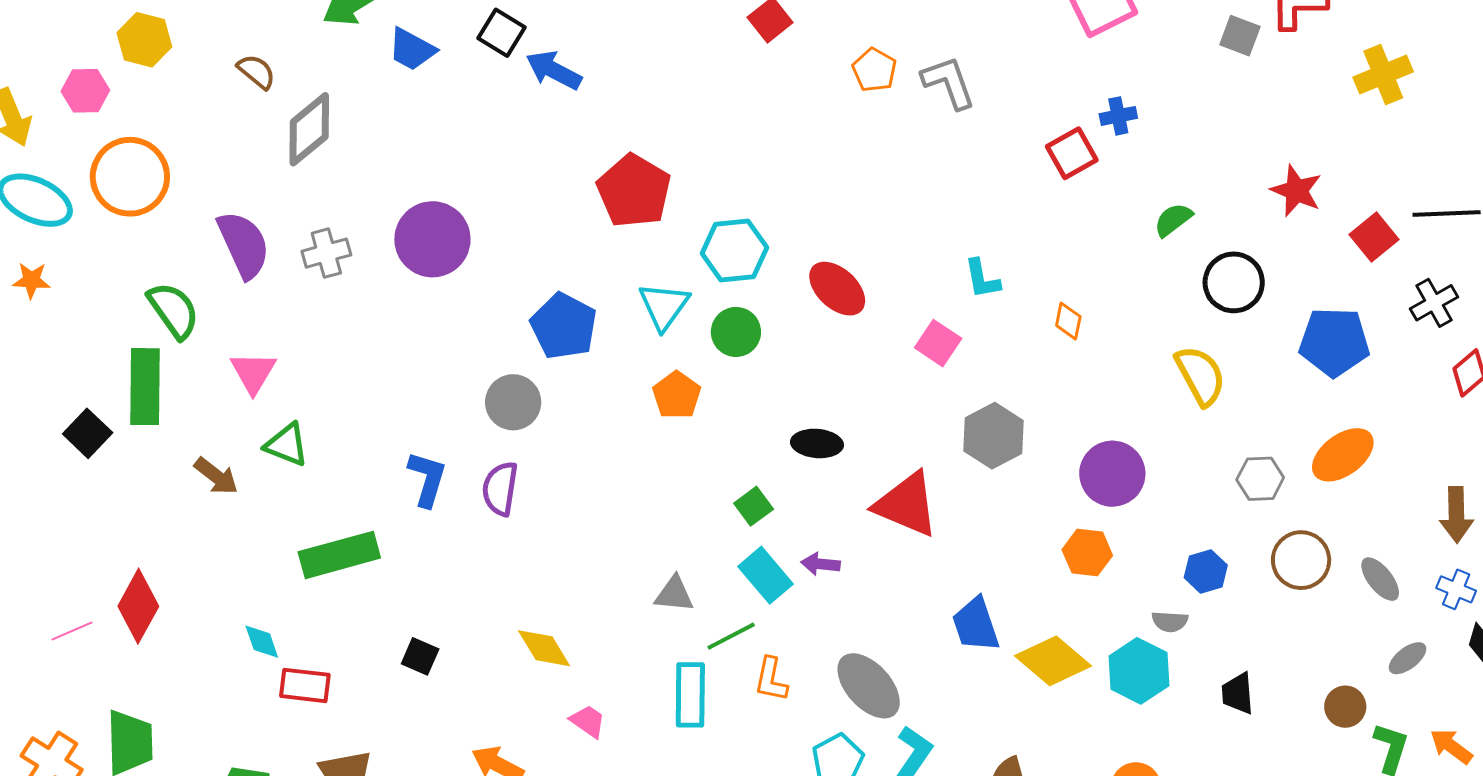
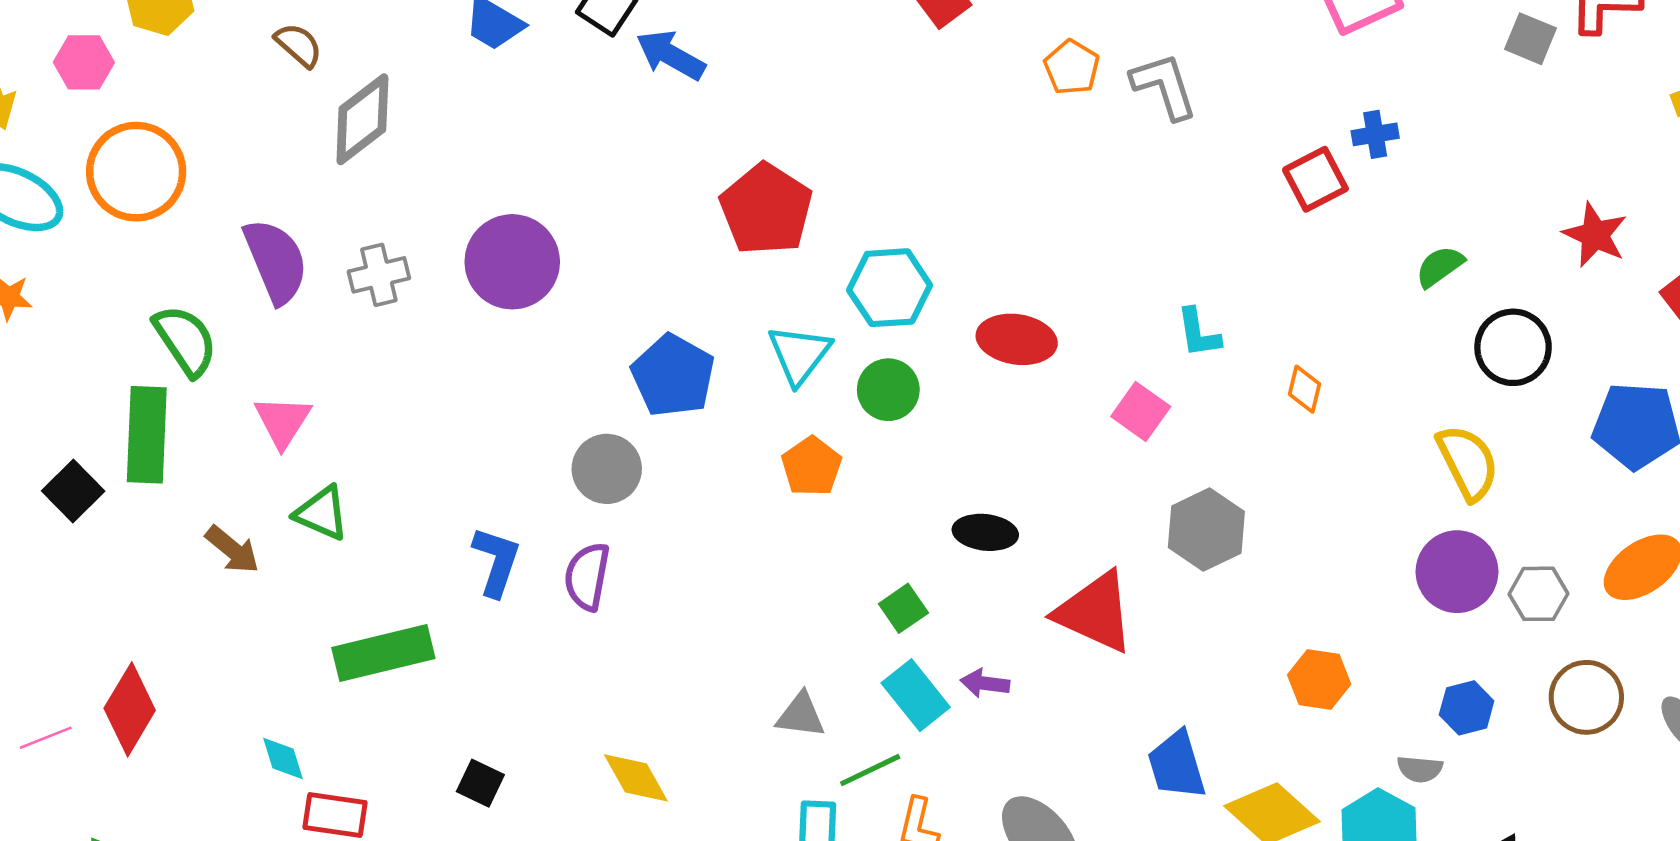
red ellipse: (837, 289) -> (1017, 339), turned -36
purple circle: (1112, 474) -> (1457, 572), moved

